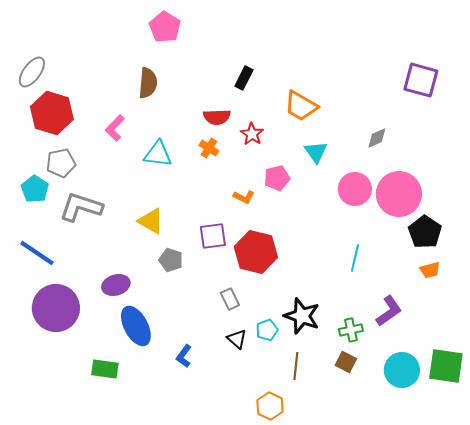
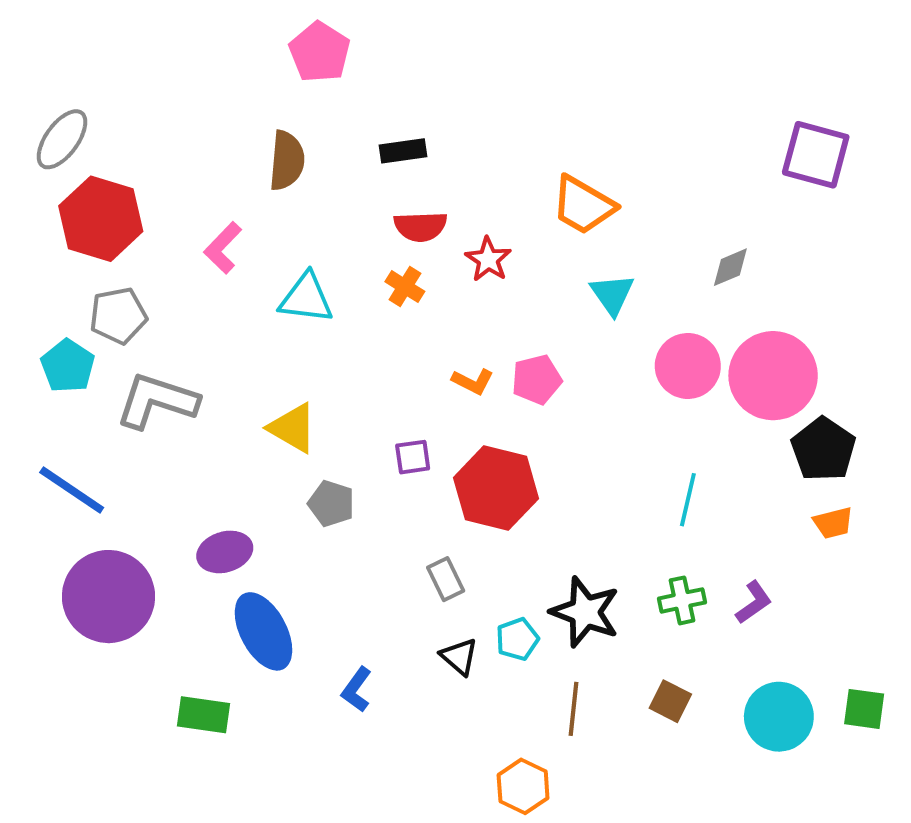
black rectangle: (244, 78) -> (403, 151), moved, turned 55
pink pentagon: (277, 178) -> (537, 380), moved
purple square: (213, 236) -> (413, 457), size x0.7
purple L-shape: (389, 311) -> (754, 602), size x0.7
green cross: (351, 330) -> (682, 600), moved
green square: (446, 366) -> (864, 709), size x0.6

